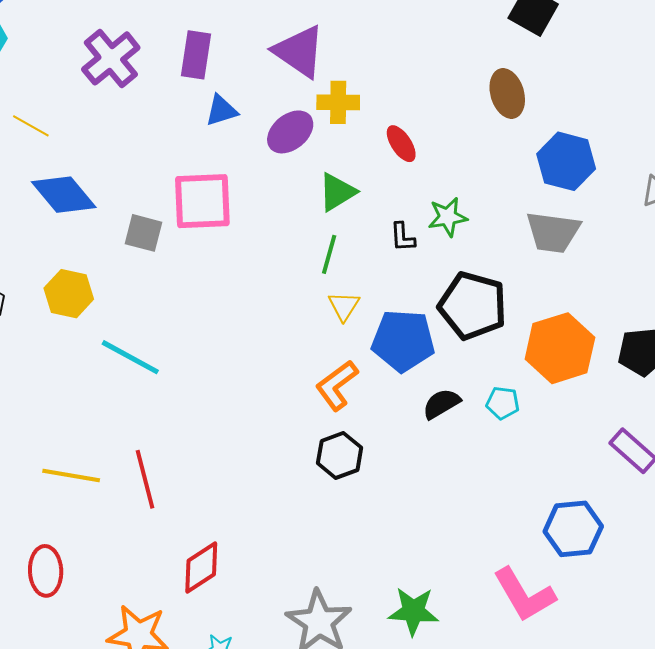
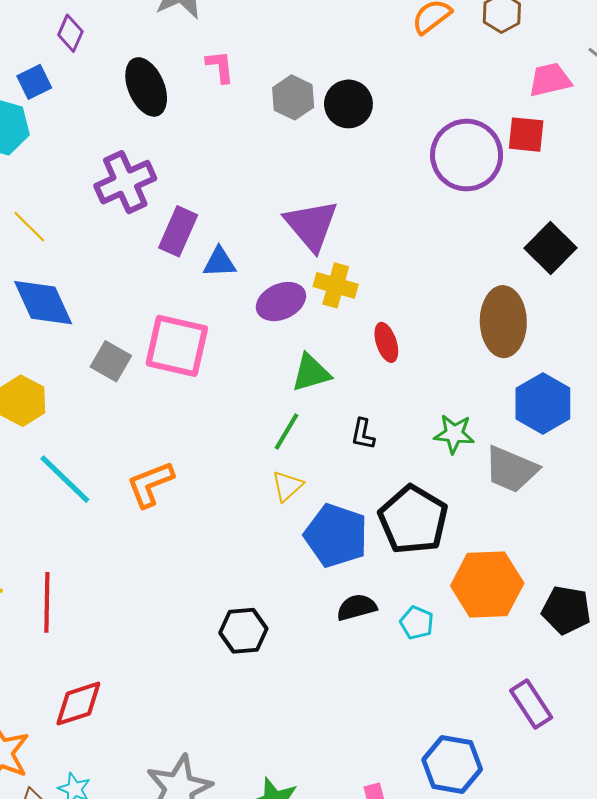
purple rectangle: (196, 55) -> (178, 231), moved
brown ellipse: (507, 93) -> (503, 322), size x1.4
green star: (448, 217) -> (454, 434), moved
orange L-shape: (337, 385) -> (150, 484), moved

